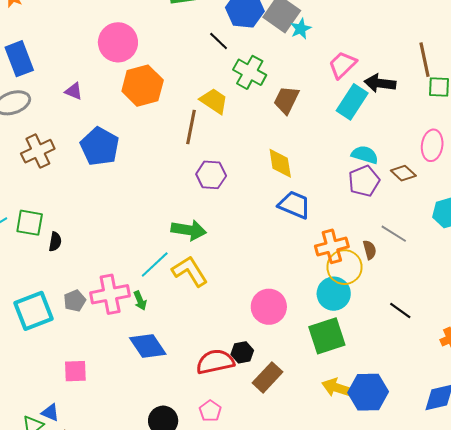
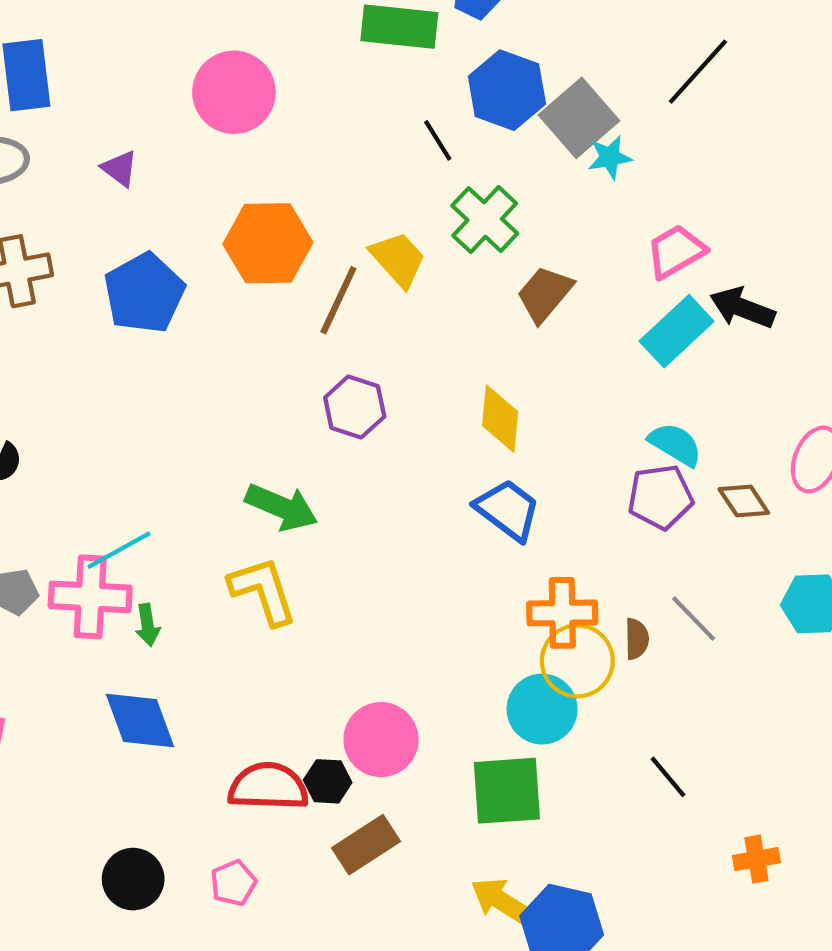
orange hexagon: (143, 86) -> (268, 243), moved
cyan line: (155, 265) -> (119, 550), moved
pink circle: (269, 307) -> (381, 740), moved

